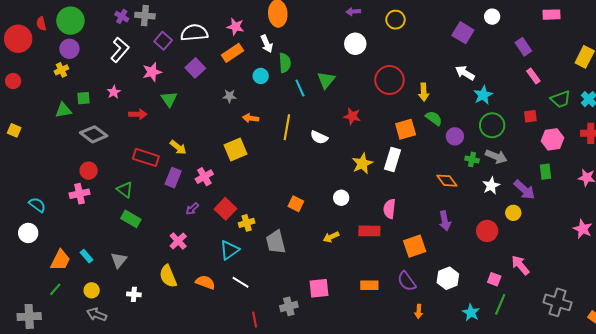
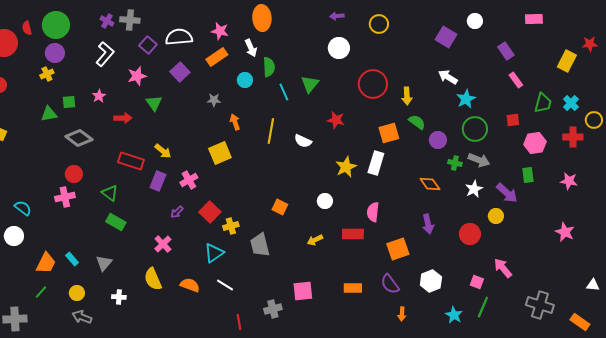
green trapezoid: (561, 99) -> (543, 103), turned -55
orange arrow: (251, 118) -> (235, 122), turned 63

